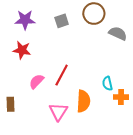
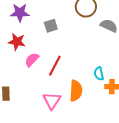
gray square: (62, 21) -> (51, 26), moved
pink semicircle: (37, 81) -> (32, 60), moved

